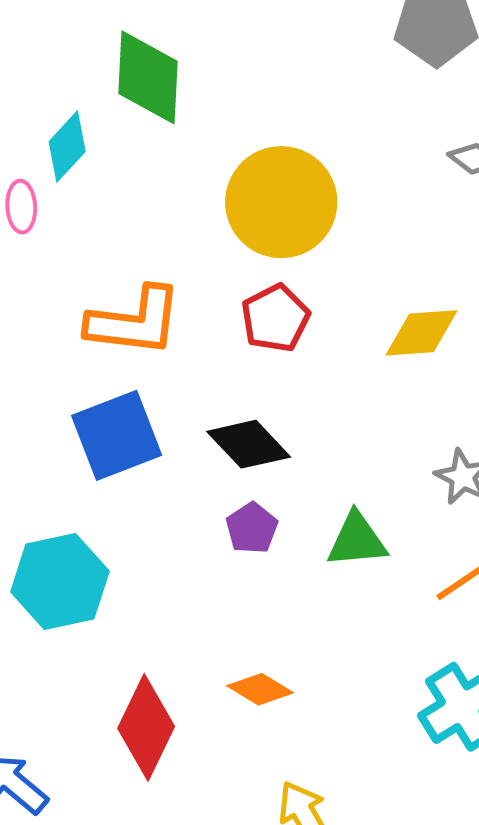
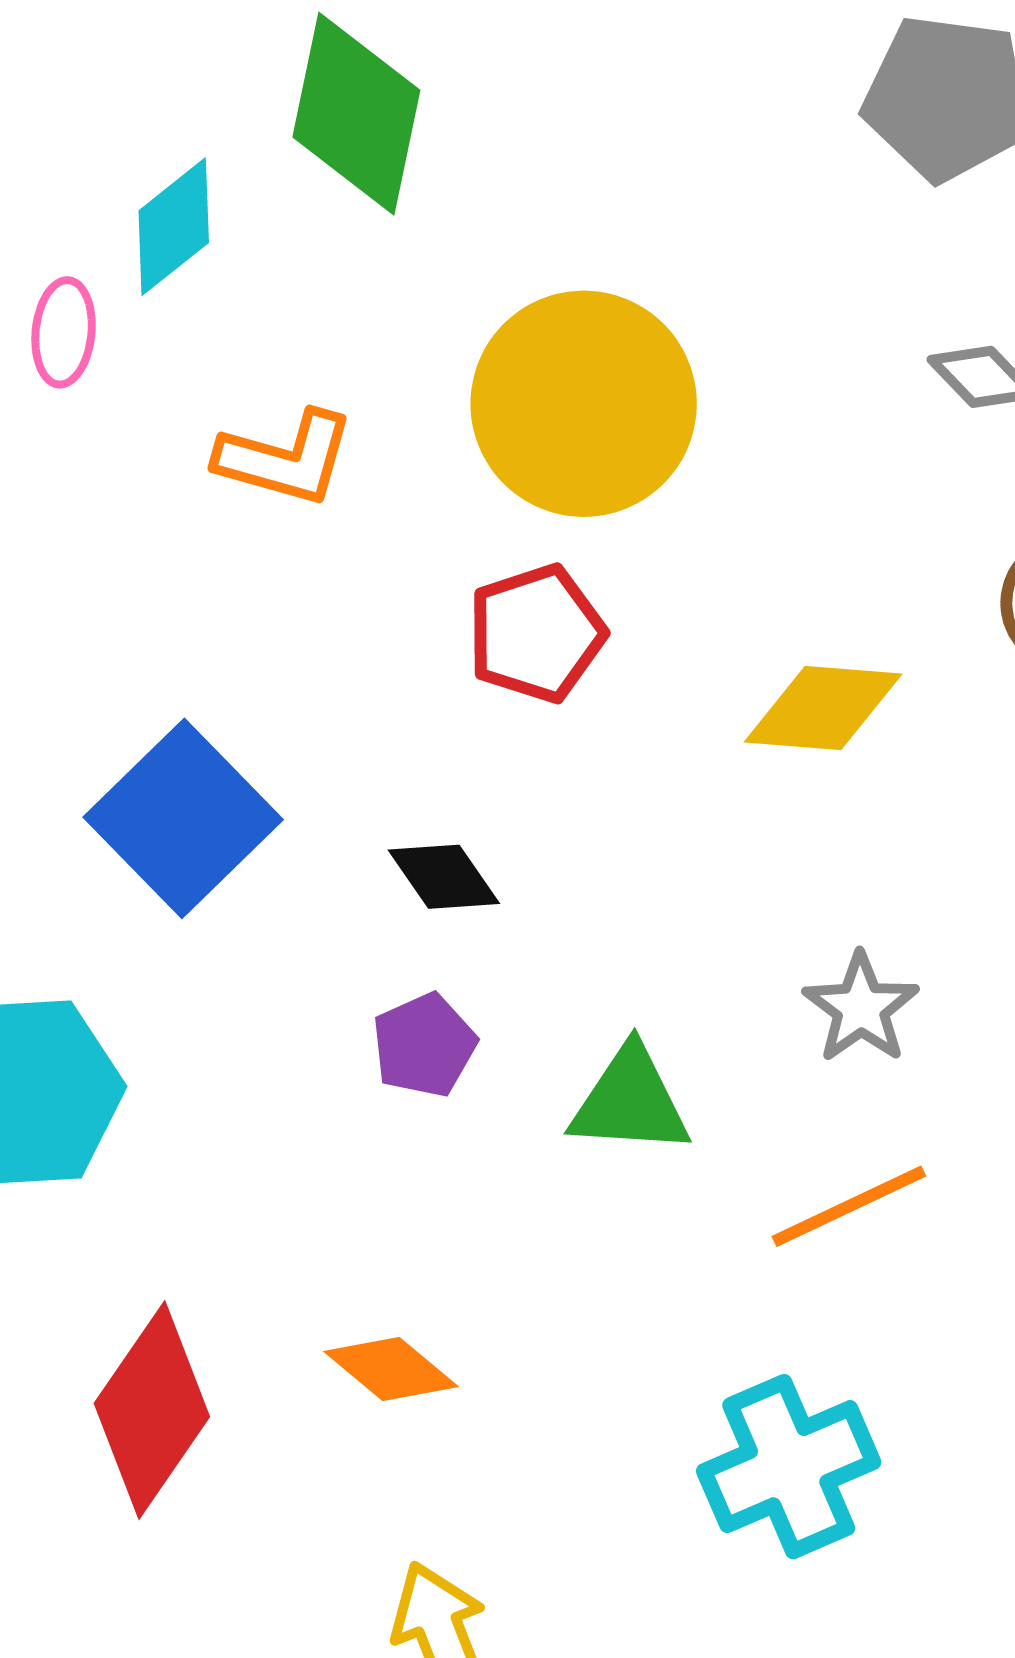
orange L-shape: (134, 321) -> (285, 458), moved, size x0.7
blue square: (117, 435) -> (183, 818), turned -32
black diamond: (249, 444) -> (444, 877), size x0.7

